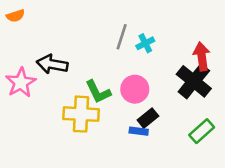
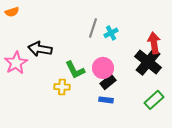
yellow cross: (81, 114) -> (62, 87), size x0.6
black rectangle: (148, 118) -> (108, 82), moved

